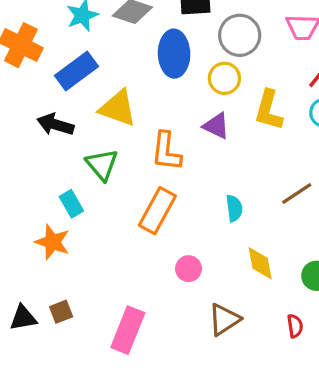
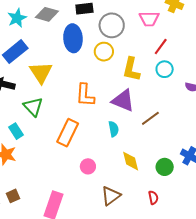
yellow triangle: (118, 108) -> (41, 72), turned 40
purple triangle: (216, 126) -> (123, 101), moved, size x1.4
orange L-shape: (166, 151) -> (85, 95), moved

